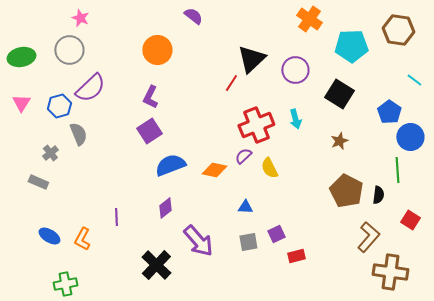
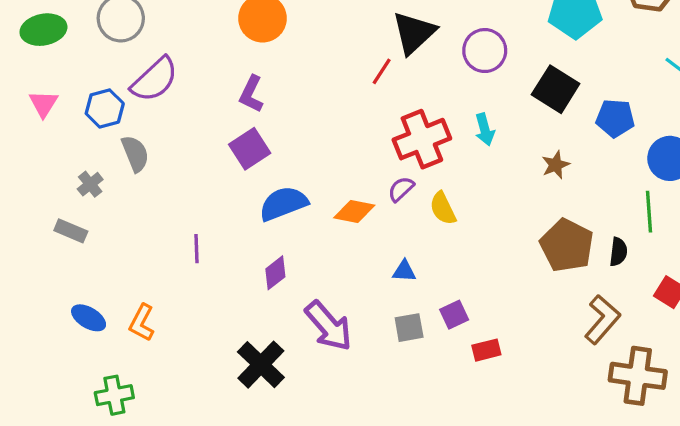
blue pentagon: (389, 112) -> (615, 118), moved, turned -30
purple line: (116, 217) -> (196, 249), moved

